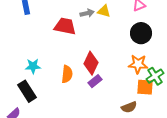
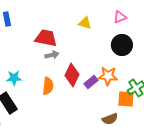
gray arrow: (87, 13) -> (52, 55), moved
orange star: (138, 64) -> (108, 76), moved
purple rectangle: (95, 81) -> (91, 82), moved

